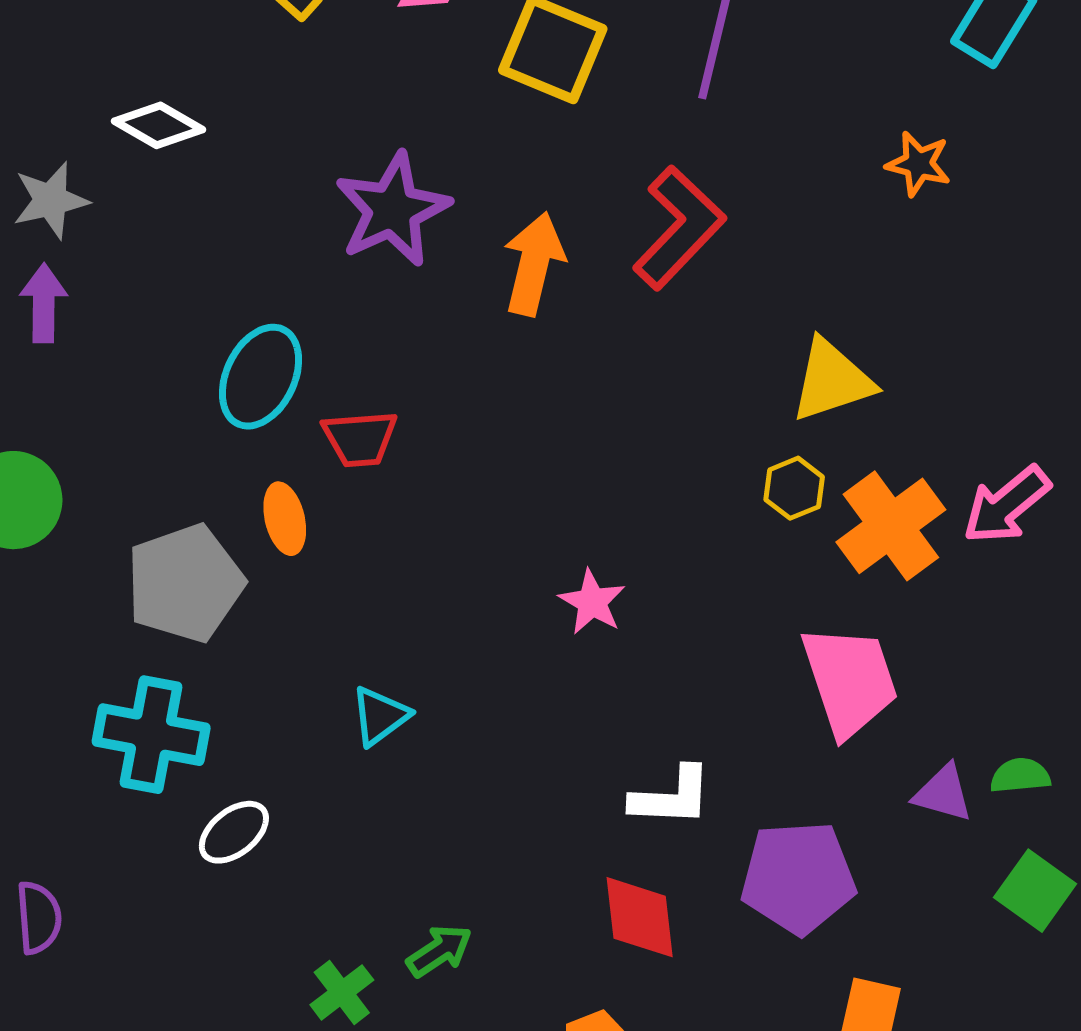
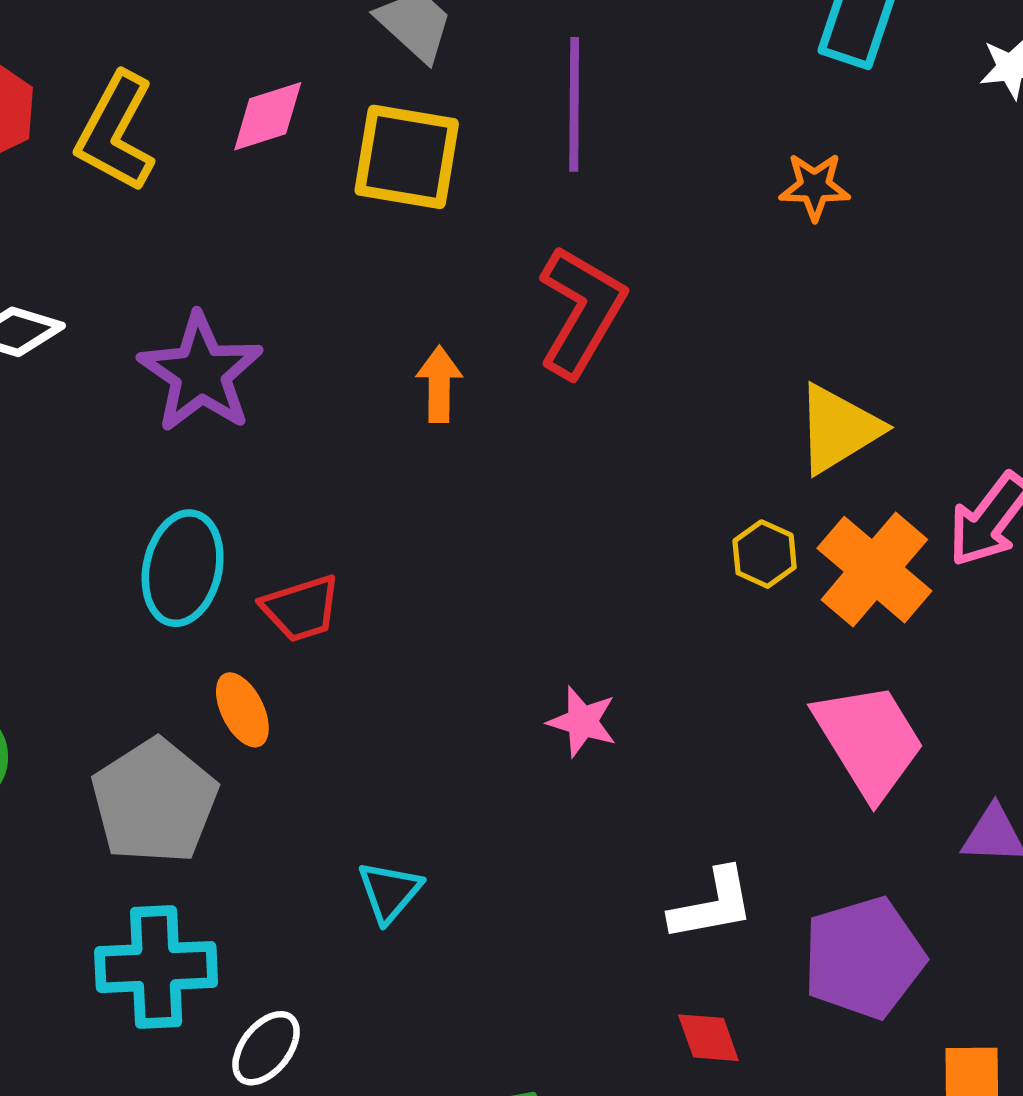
purple star: (392, 210) -> (201, 373), moved
orange arrow: (534, 264) -> (439, 384), size x0.7
yellow triangle: (832, 380) -> (838, 429), moved
red diamond: (640, 917) -> (708, 1038), size x0.7

